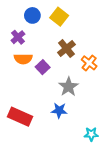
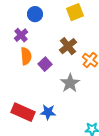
yellow square: (59, 17) -> (75, 12), moved, turned 30
orange semicircle: (23, 59) -> (26, 56), turned -96
blue star: (59, 110) -> (48, 112), moved

